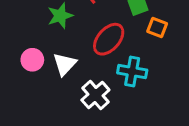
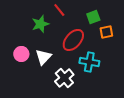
orange square: (157, 27) -> (106, 32), turned -32

